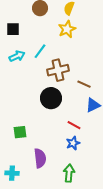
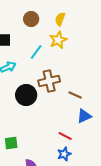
cyan line: (40, 51) -> (36, 52), moved
black circle: (51, 98) -> (26, 95), moved

